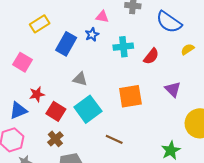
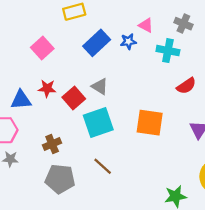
cyan cross: (123, 47) -> (168, 51), moved
red square: (56, 111) -> (74, 98), moved
brown line: (114, 139) -> (103, 166), moved

